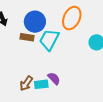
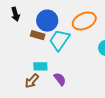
orange ellipse: (72, 18) -> (84, 21), turned 35
cyan rectangle: (41, 84) -> (40, 66), moved

